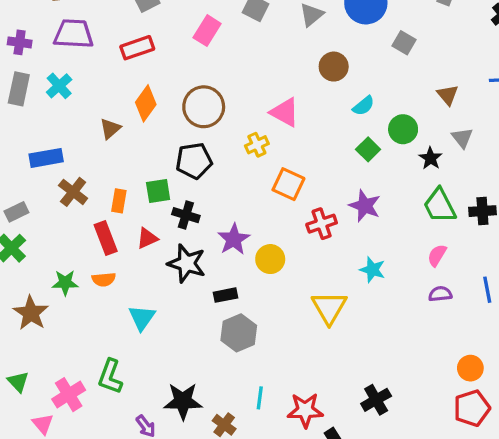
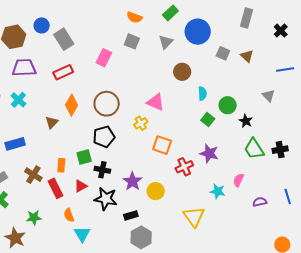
brown triangle: (448, 95) -> (247, 56), moved
cyan semicircle: (364, 106) -> (202, 94), turned -48
gray triangle: (462, 138) -> (268, 96), moved
brown cross: (73, 192) -> (33, 175), moved
pink semicircle: (437, 255) -> (238, 180), moved
orange semicircle: (104, 279) -> (69, 215), moved, turned 80

